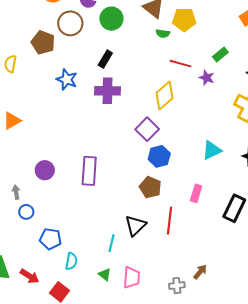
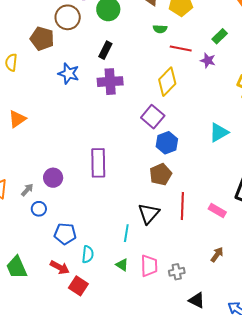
green semicircle: (163, 33) -> (160, 29), moved
purple circle: (45, 170) -> (53, 178), moved
brown pentagon: (150, 187) -> (161, 174), turned 30
gray arrow: (16, 192) -> (27, 190), turned 56
pink rectangle: (196, 193) -> (217, 211), moved, turned -72
red arrow: (30, 276) -> (60, 267), moved
gray cross: (177, 286) -> (177, 272), moved

